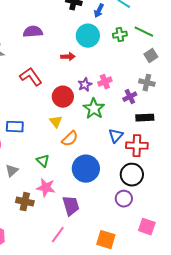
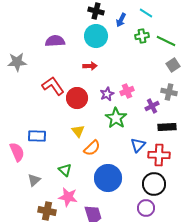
green cross: (120, 35) -> (142, 36), moved
cyan circle: (88, 36) -> (96, 36), moved
red circle: (63, 97) -> (77, 98), moved

